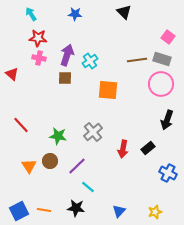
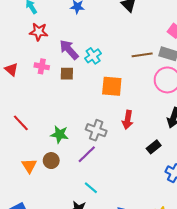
purple arrow: (67, 55) -> (69, 50), turned -60
pink cross: (39, 58) -> (42, 66), moved
gray cross: (93, 132) -> (96, 130), turned -30
red arrow: (123, 149) -> (128, 120), moved
purple line: (77, 166) -> (87, 154), moved

